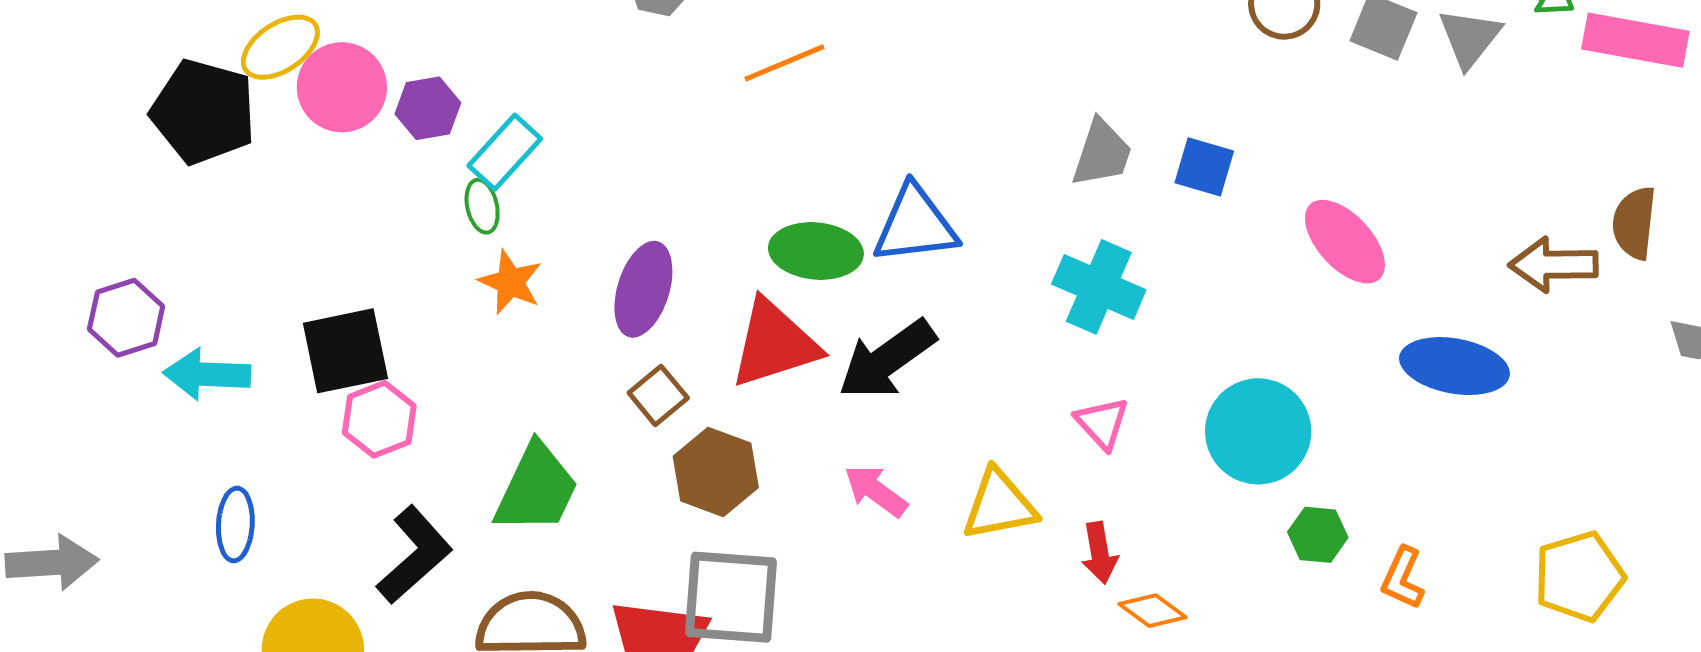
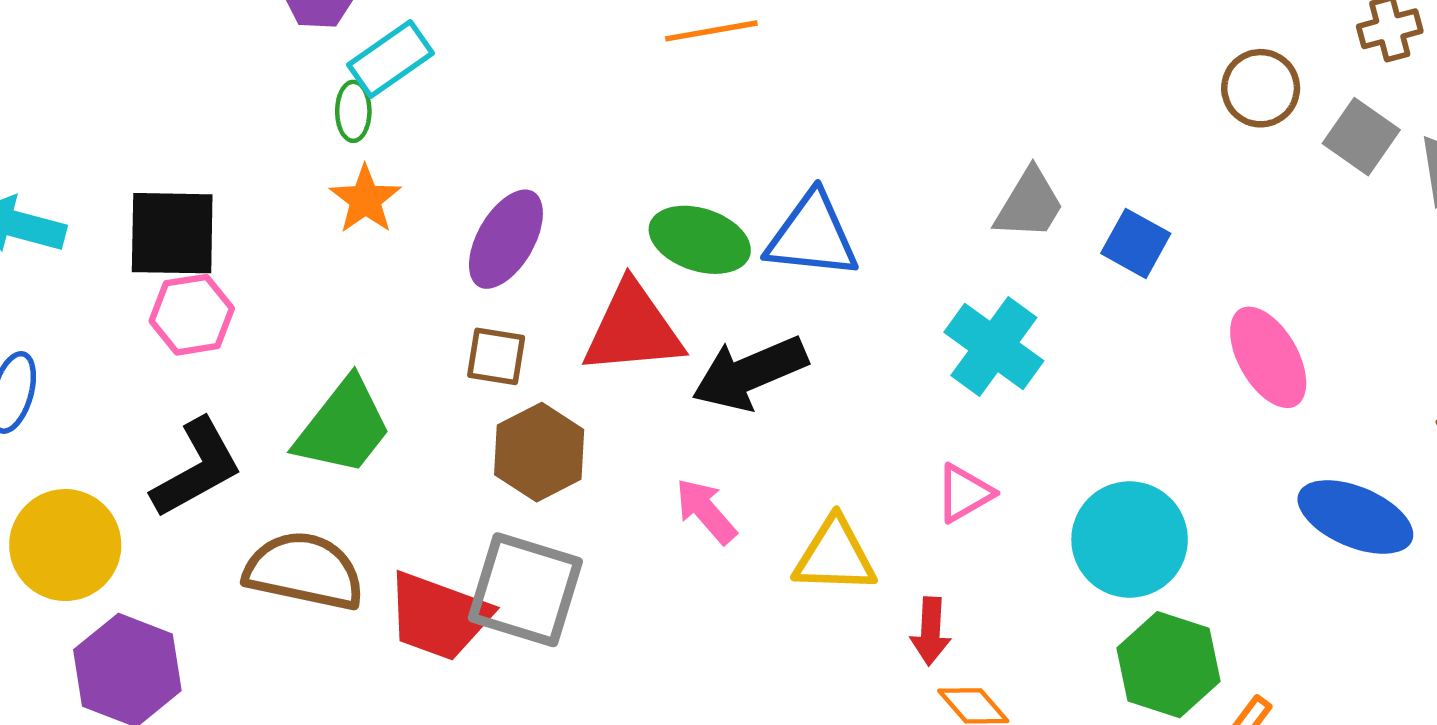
brown square: (658, 395) -> (496, 356), turned 36
pink triangle: (1102, 423) -> (964, 493), turned 30
green hexagon: (1318, 535) -> (1168, 665), size x1.6

